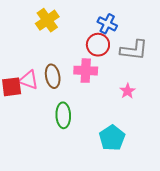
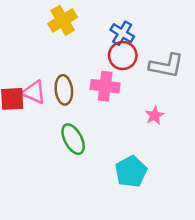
blue cross: (107, 24) -> (122, 33), moved
green ellipse: (63, 115) -> (73, 139), turned -30

